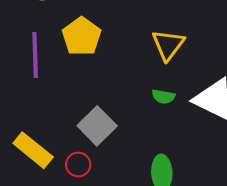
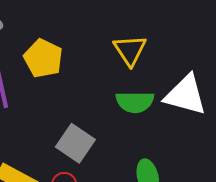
green semicircle: (163, 97) -> (135, 102), size x1.6

